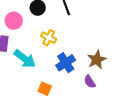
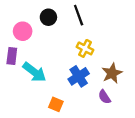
yellow cross: (49, 38) -> (85, 48), moved

